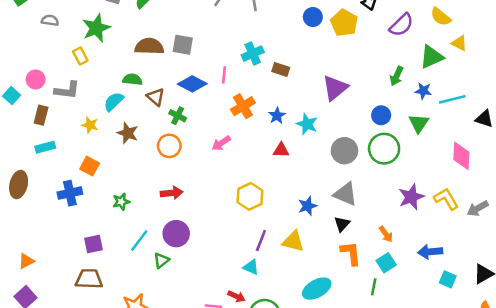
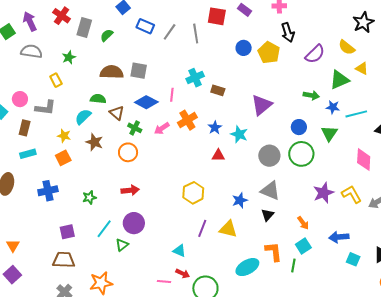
gray semicircle: (50, 20) -> (31, 51), size x1.5
green star: (96, 28) -> (69, 57), size x0.6
green arrow: (397, 76) -> (311, 95), turned -105
pink arrow: (221, 143) -> (162, 128), moved
orange square: (90, 166) -> (63, 158), moved, turned 35
orange L-shape: (351, 253) -> (274, 252), moved
orange triangle: (26, 261) -> (13, 246), turned -32
cyan triangle: (251, 267) -> (179, 251), moved

